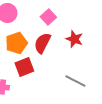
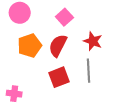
red square: (24, 67) -> (59, 77), moved
gray line: (75, 81) -> (88, 71), moved, turned 60

